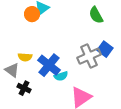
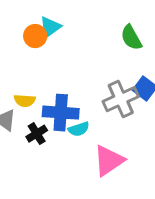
blue cross: (49, 65) -> (61, 113), turned -35
black cross: (24, 88) -> (37, 134), moved, turned 32

